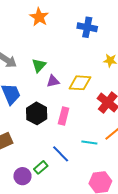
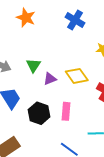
blue cross: (87, 27) -> (75, 20), turned 30
yellow diamond: (80, 83) -> (77, 76), turned 60

